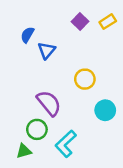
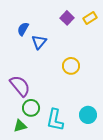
purple semicircle: (49, 103) -> (20, 86), moved
cyan circle: (105, 110) -> (88, 115), moved
cyan L-shape: (66, 144) -> (55, 120), turned -35

